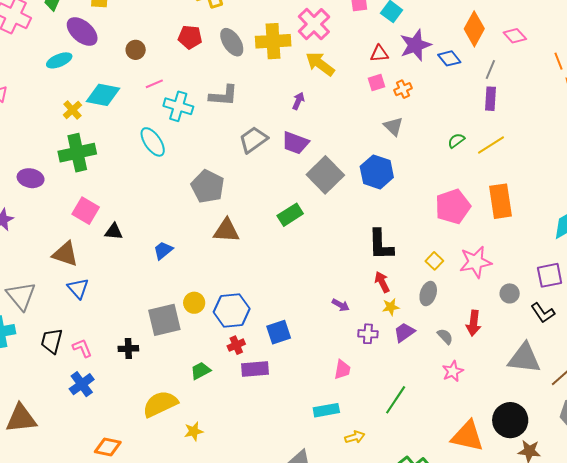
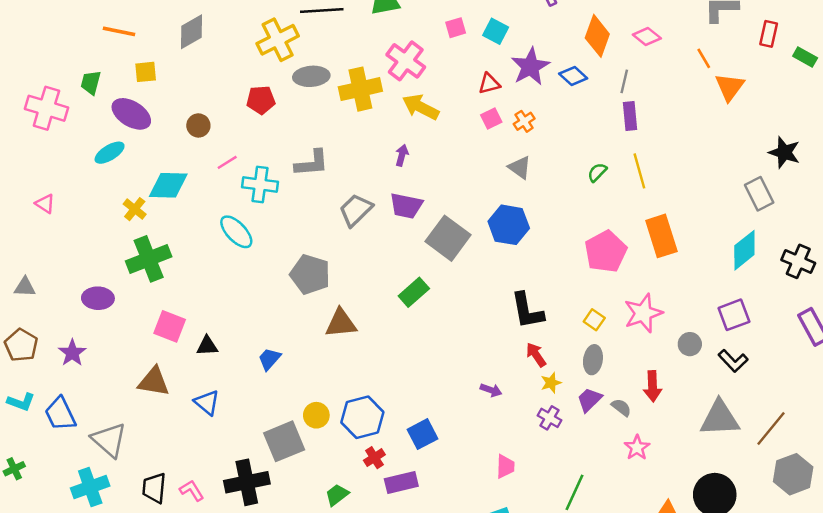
gray ellipse: (232, 42) -> (311, 76), moved, turned -52
yellow line: (491, 145) -> (639, 171), turned -64
blue triangle: (78, 288) -> (207, 403), moved
purple trapezoid: (404, 332) -> (589, 400), moved
purple cross: (368, 334) -> (549, 418), moved, turned 36
black cross: (128, 349) -> (247, 482), size x1.8

